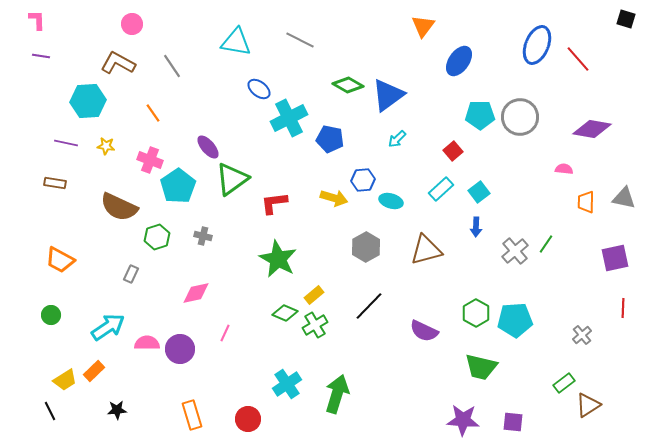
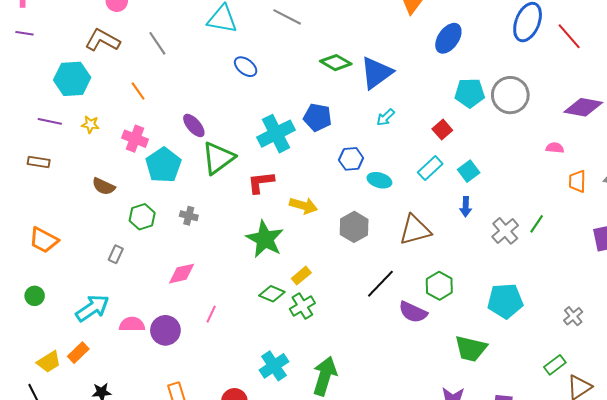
cyan cross: (289, 118) -> (276, 134), moved
yellow arrow: (334, 198) -> (303, 206), moved
brown semicircle: (119, 207) -> (104, 186), size x0.6
black line: (369, 306) -> (380, 284), moved
green hexagon: (476, 313) -> (439, 286), moved

